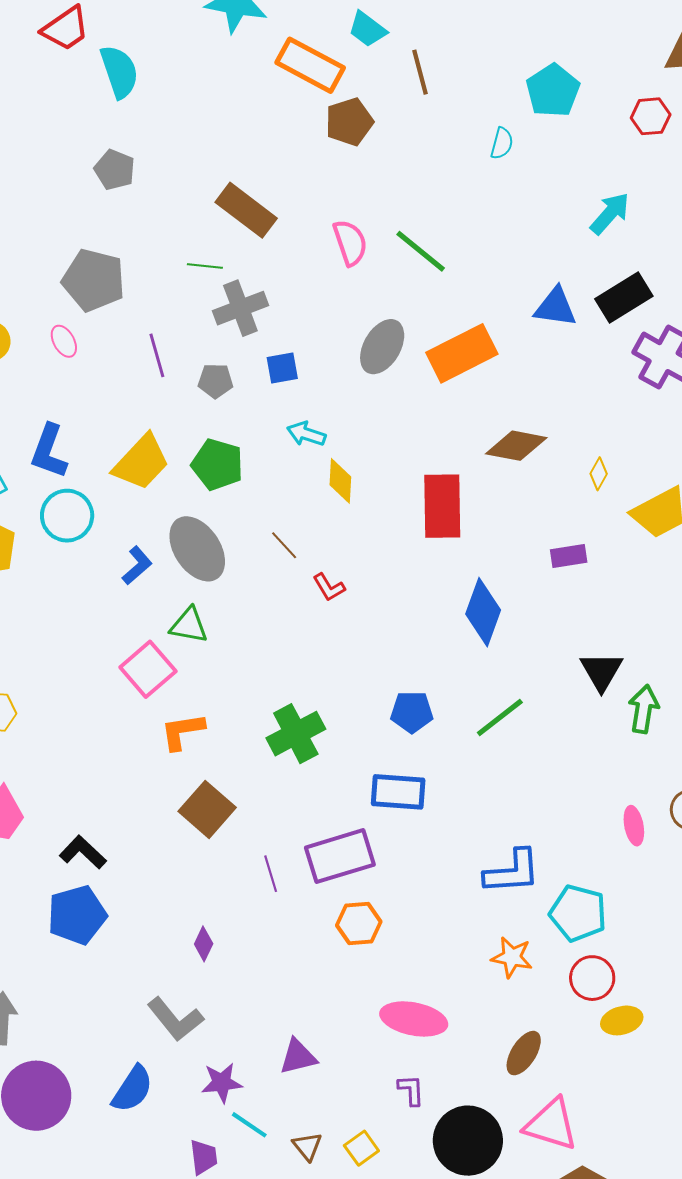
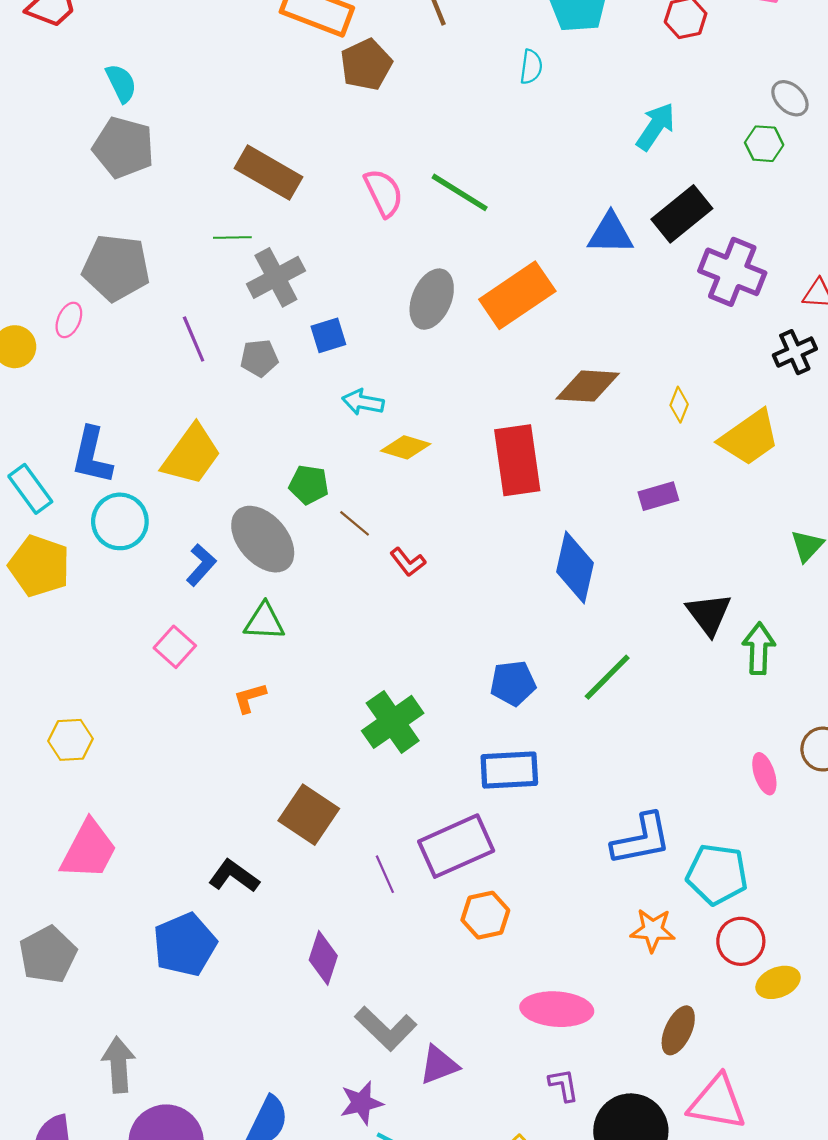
cyan semicircle: (119, 72) -> (121, 83), moved, size x0.7
gray pentagon: (115, 170) -> (123, 147), size x1.4
pink ellipse: (64, 341) -> (69, 320), moved, turned 60
green pentagon: (217, 465) -> (309, 485), moved, size x0.7
yellow diamond: (340, 481) -> (406, 447), turned -69
pink square: (148, 669) -> (175, 647), moved, size x0.7
orange L-shape: (182, 731) -> (250, 698), moved, size x0.7
black L-shape: (83, 852) -> (234, 876), moved
purple diamond: (204, 944) -> (323, 958), size x1.4
gray L-shape: (175, 1019) -> (386, 1028), moved

